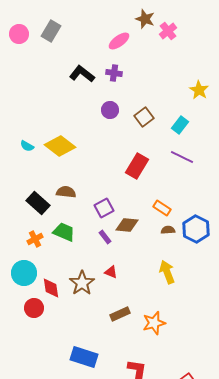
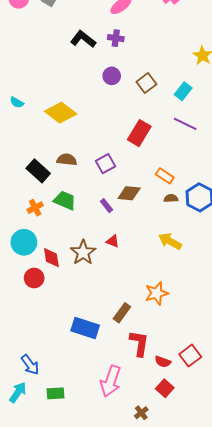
cyan semicircle: (27, 146) -> (17, 102), moved
purple square: (104, 208) -> (106, 164), moved
yellow arrow: (167, 272) -> (170, 241), turned -40
brown rectangle: (120, 314) -> (122, 313), moved, turned -30

